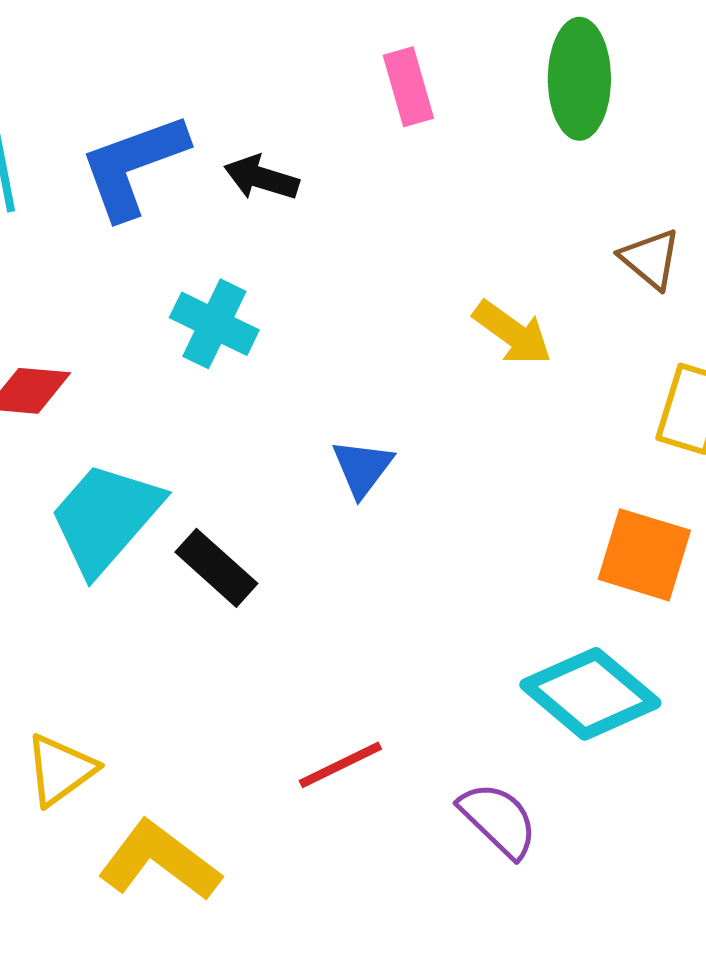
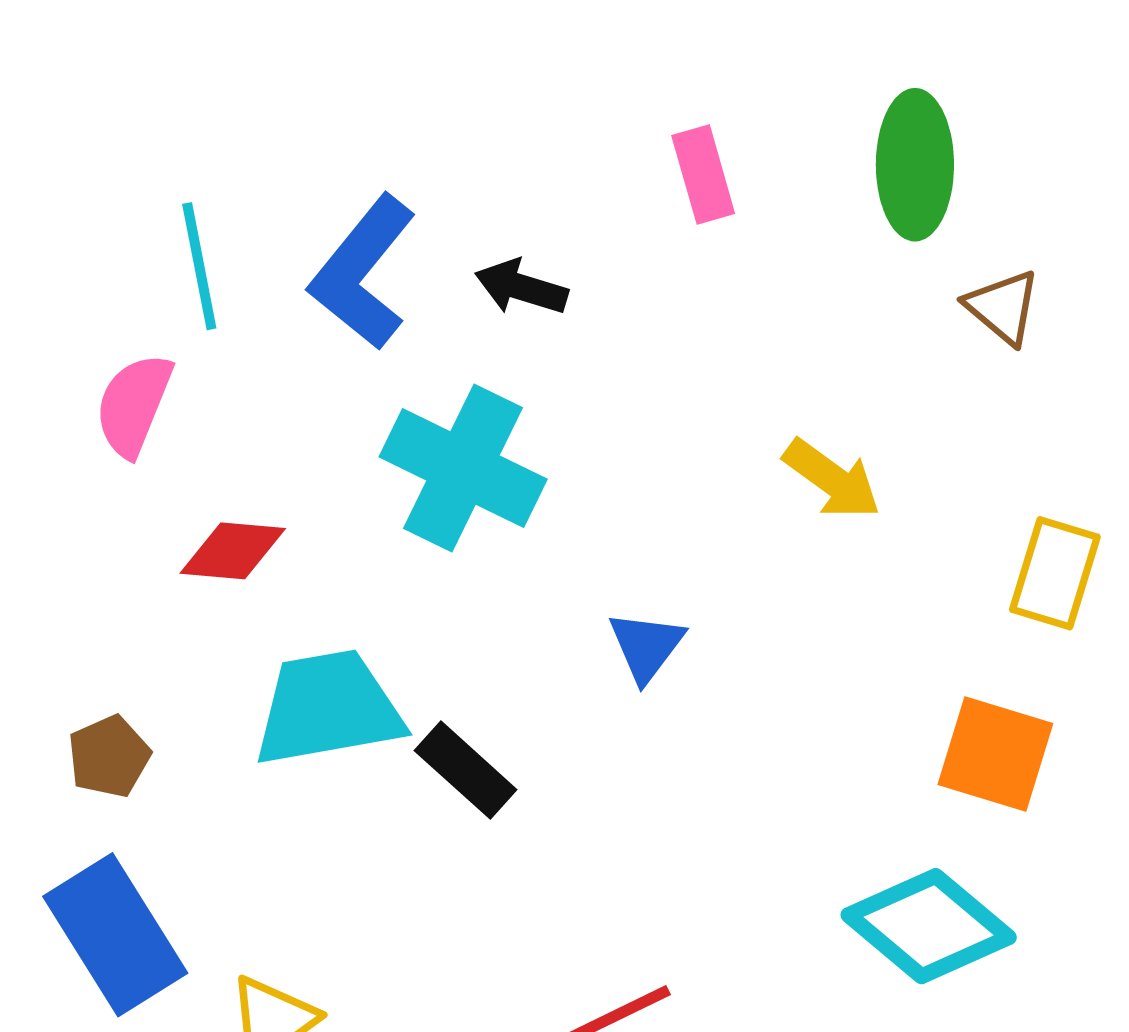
blue L-shape: (133, 166) -> (363, 272), turned -31
brown triangle: (650, 259) -> (1003, 307), moved
cyan cross: (214, 324) -> (463, 468), size x1.5
cyan trapezoid: (105, 518) -> (328, 708), turned 39

